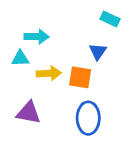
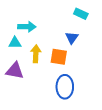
yellow arrow: (49, 73) -> (36, 54), turned -84
purple triangle: (29, 113) -> (15, 71), moved

